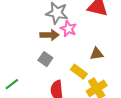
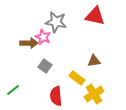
pink star: (68, 29) -> (43, 37), moved
brown arrow: (50, 35) -> (29, 43), moved

